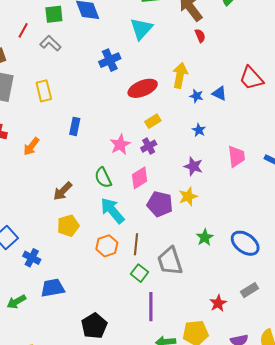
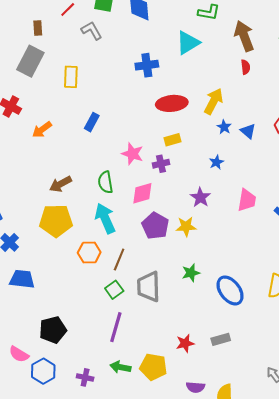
pink star: (120, 145) -> (132, 154), turned 30
yellow pentagon: (68, 226) -> (56, 221), size x1.4

